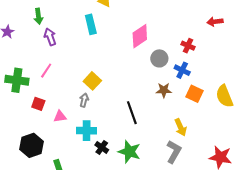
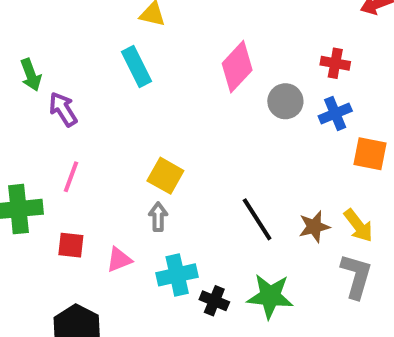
blue cross: (182, 70) -> (335, 114), turned -35
brown star: (164, 90) -> (314, 227), moved

